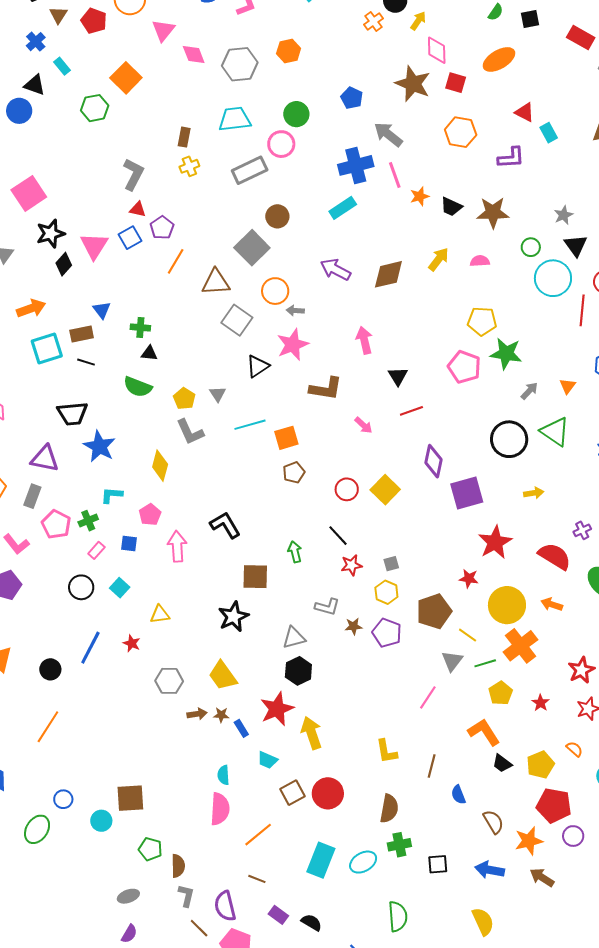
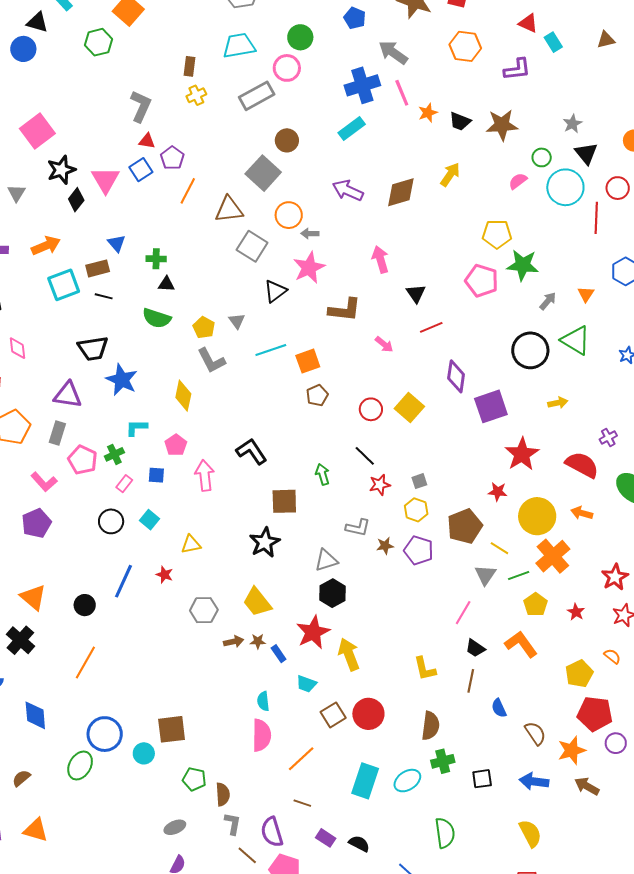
pink semicircle: (480, 261) -> (518, 181), moved, turned -30
black trapezoid: (502, 763) -> (475, 648), moved
blue circle: (63, 799) -> (105, 734), size x1.8

